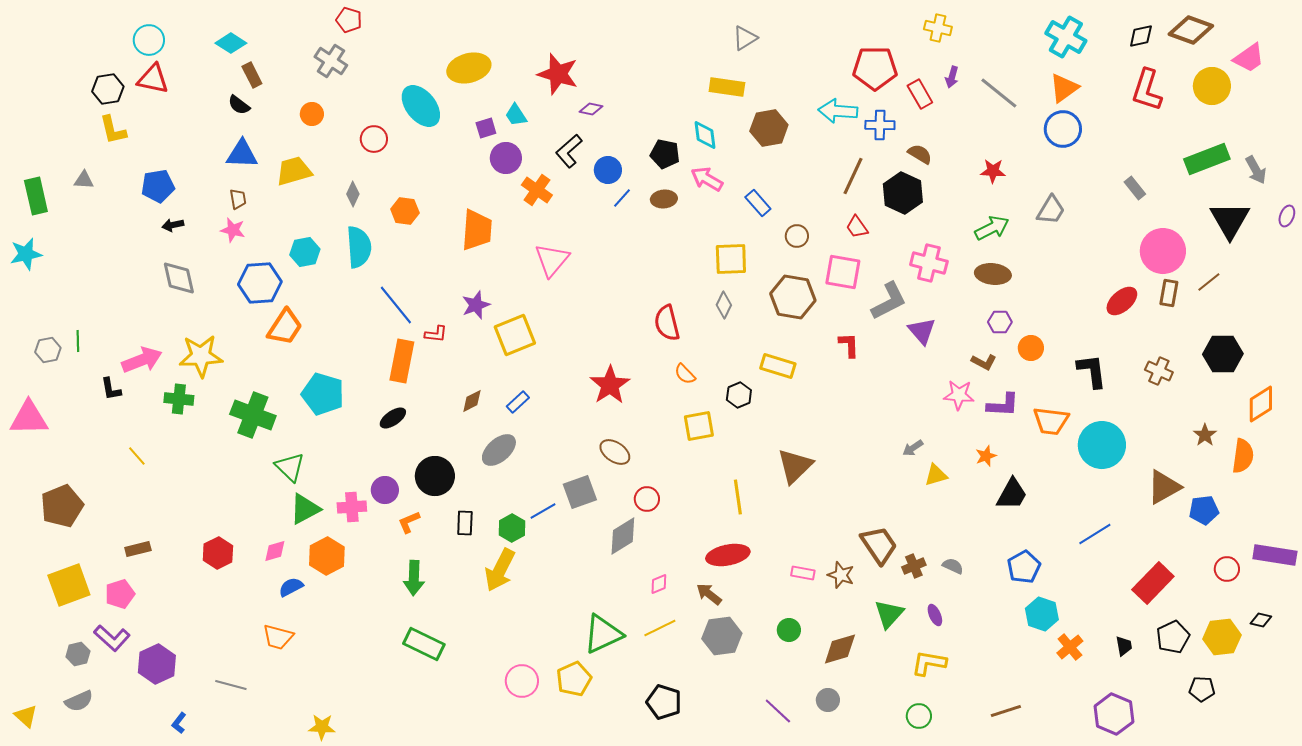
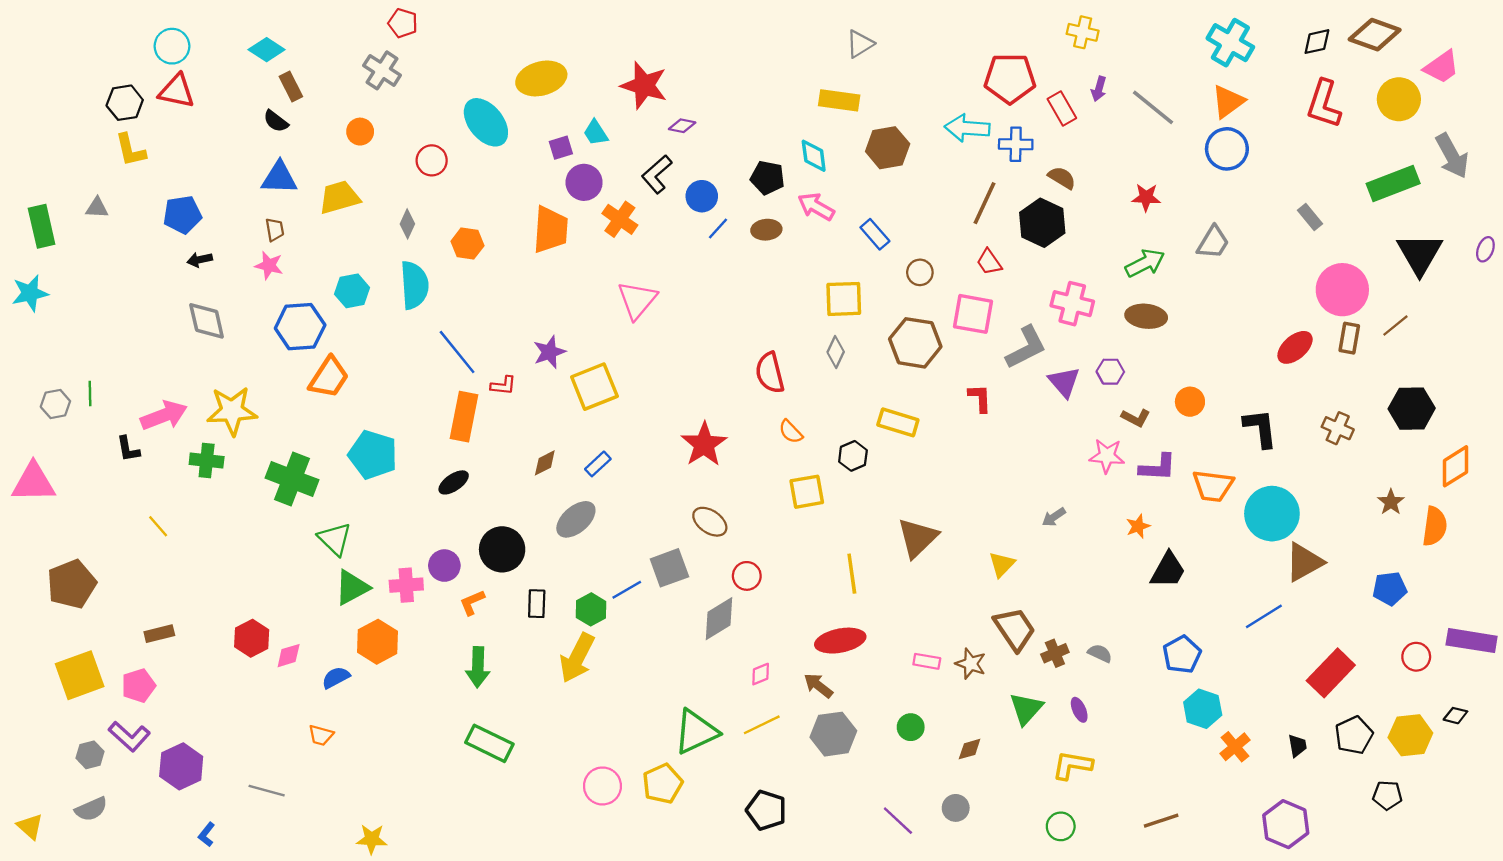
gray arrow: (1256, 170) -> (1452, 156), moved, size x1.4
orange trapezoid: (477, 230) -> (551, 230), moved
purple hexagon: (1000, 322) -> (1110, 372), moved
yellow triangle: (936, 475) -> (1002, 564), moved, turned -30
brown triangle: (1164, 487) -> (1304, 562), moved
pink diamond: (275, 551) -> (289, 656), moved
orange trapezoid: (278, 637) -> (321, 735), size x0.7
brown diamond: (840, 649) -> (970, 749), size x0.6

